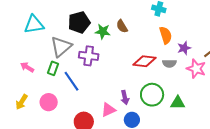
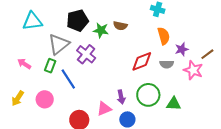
brown semicircle: (122, 26) -> (120, 26), turned -48
purple cross: (89, 56) -> (86, 54), turned 30
red diamond: (144, 61) -> (142, 61), turned -30

